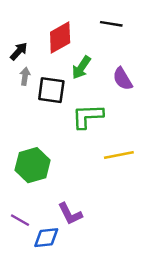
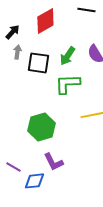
green arrow: (81, 68) -> (67, 56), moved
green hexagon: (33, 165) -> (41, 127), moved

